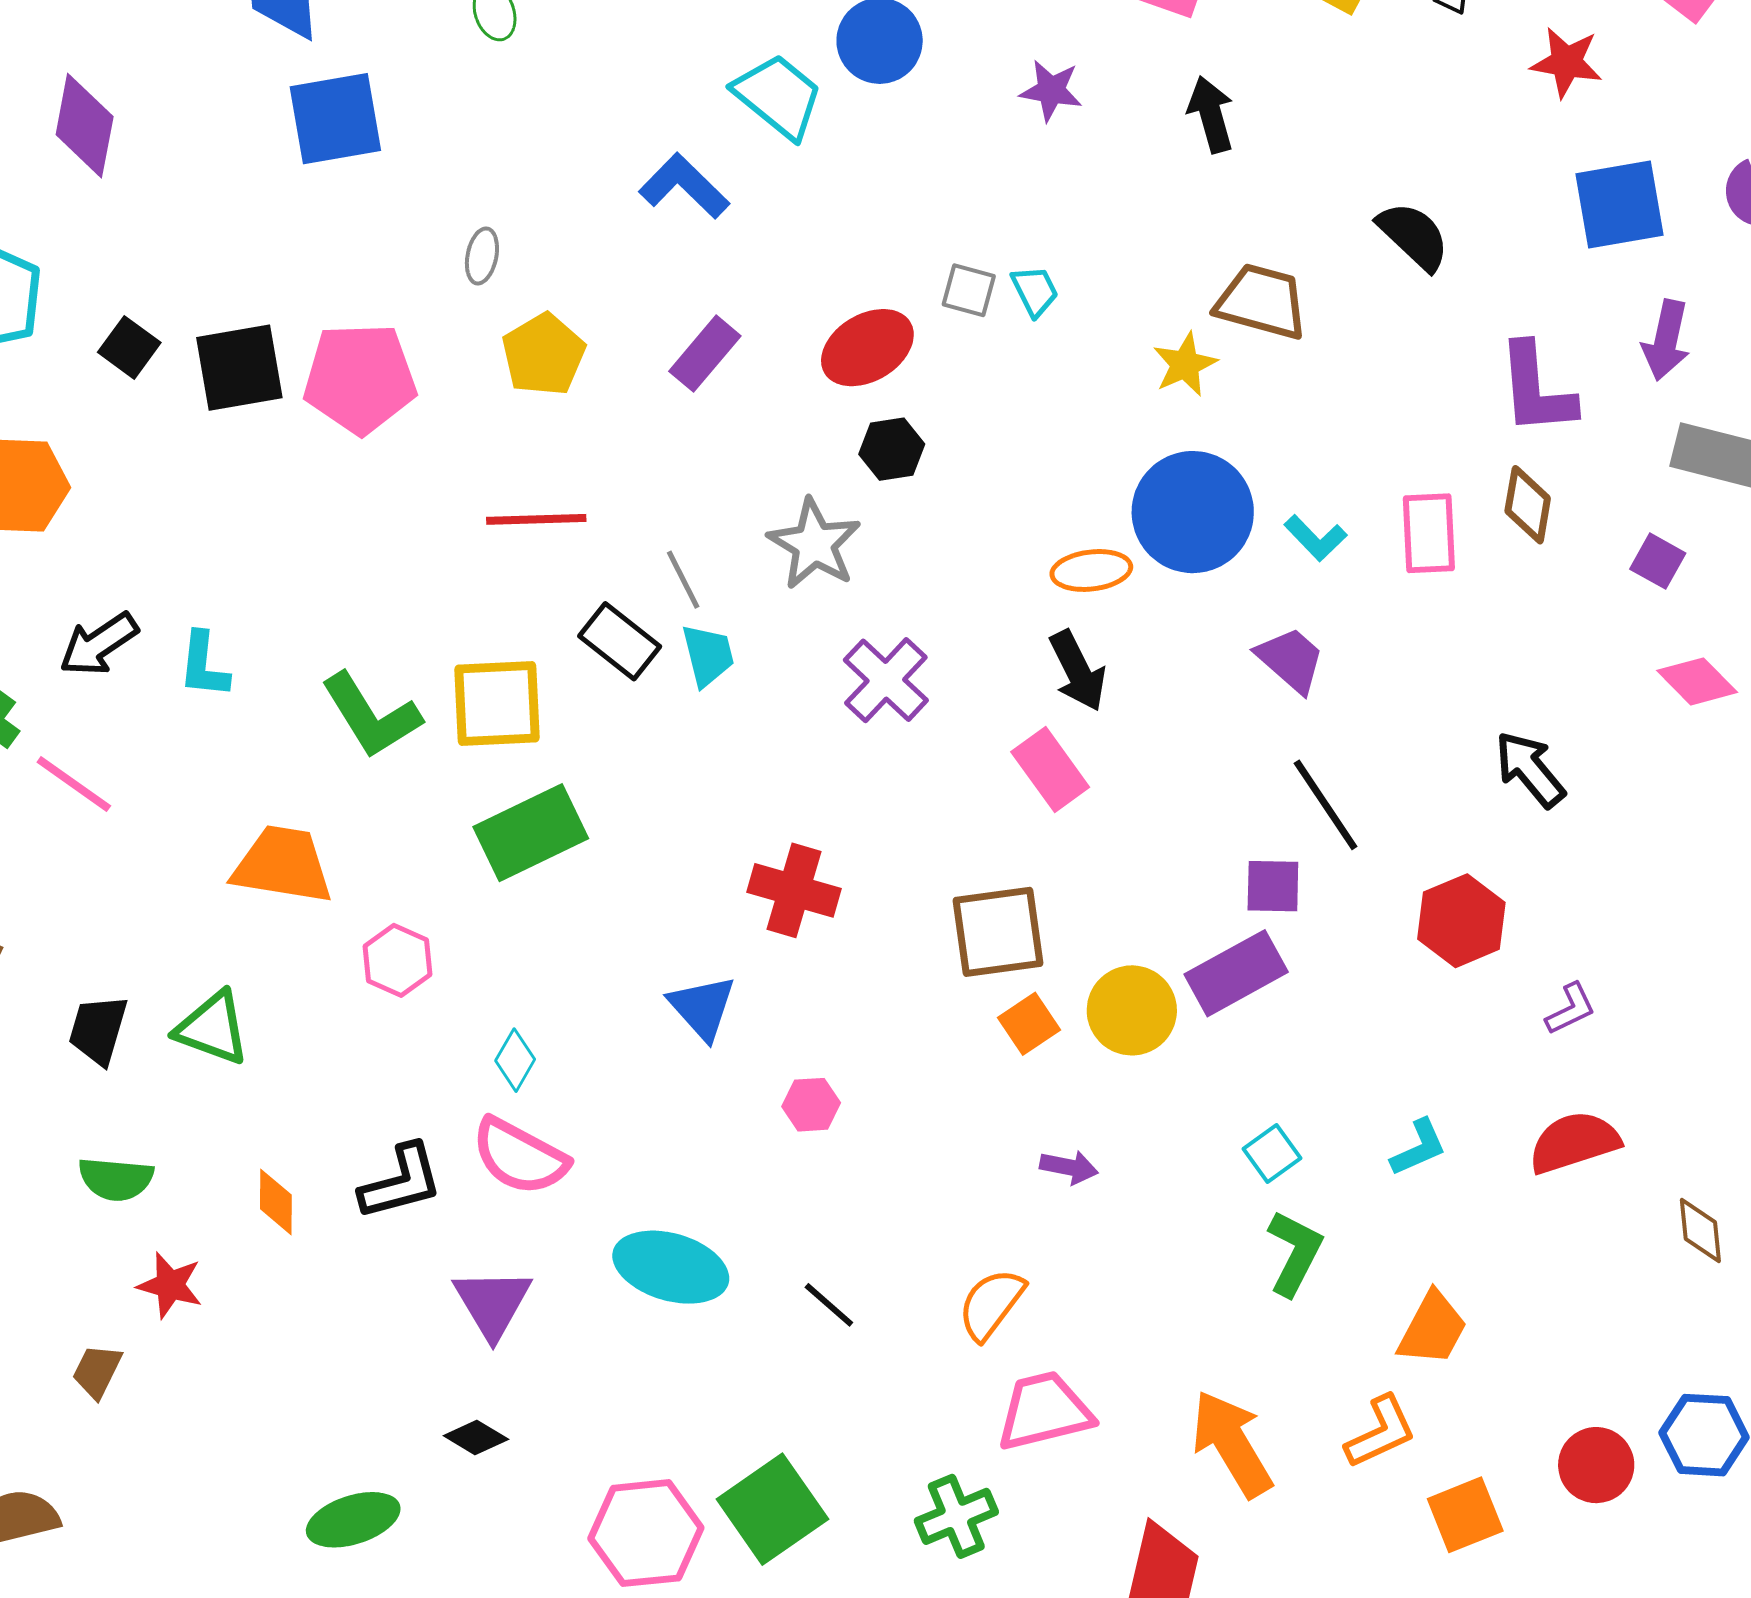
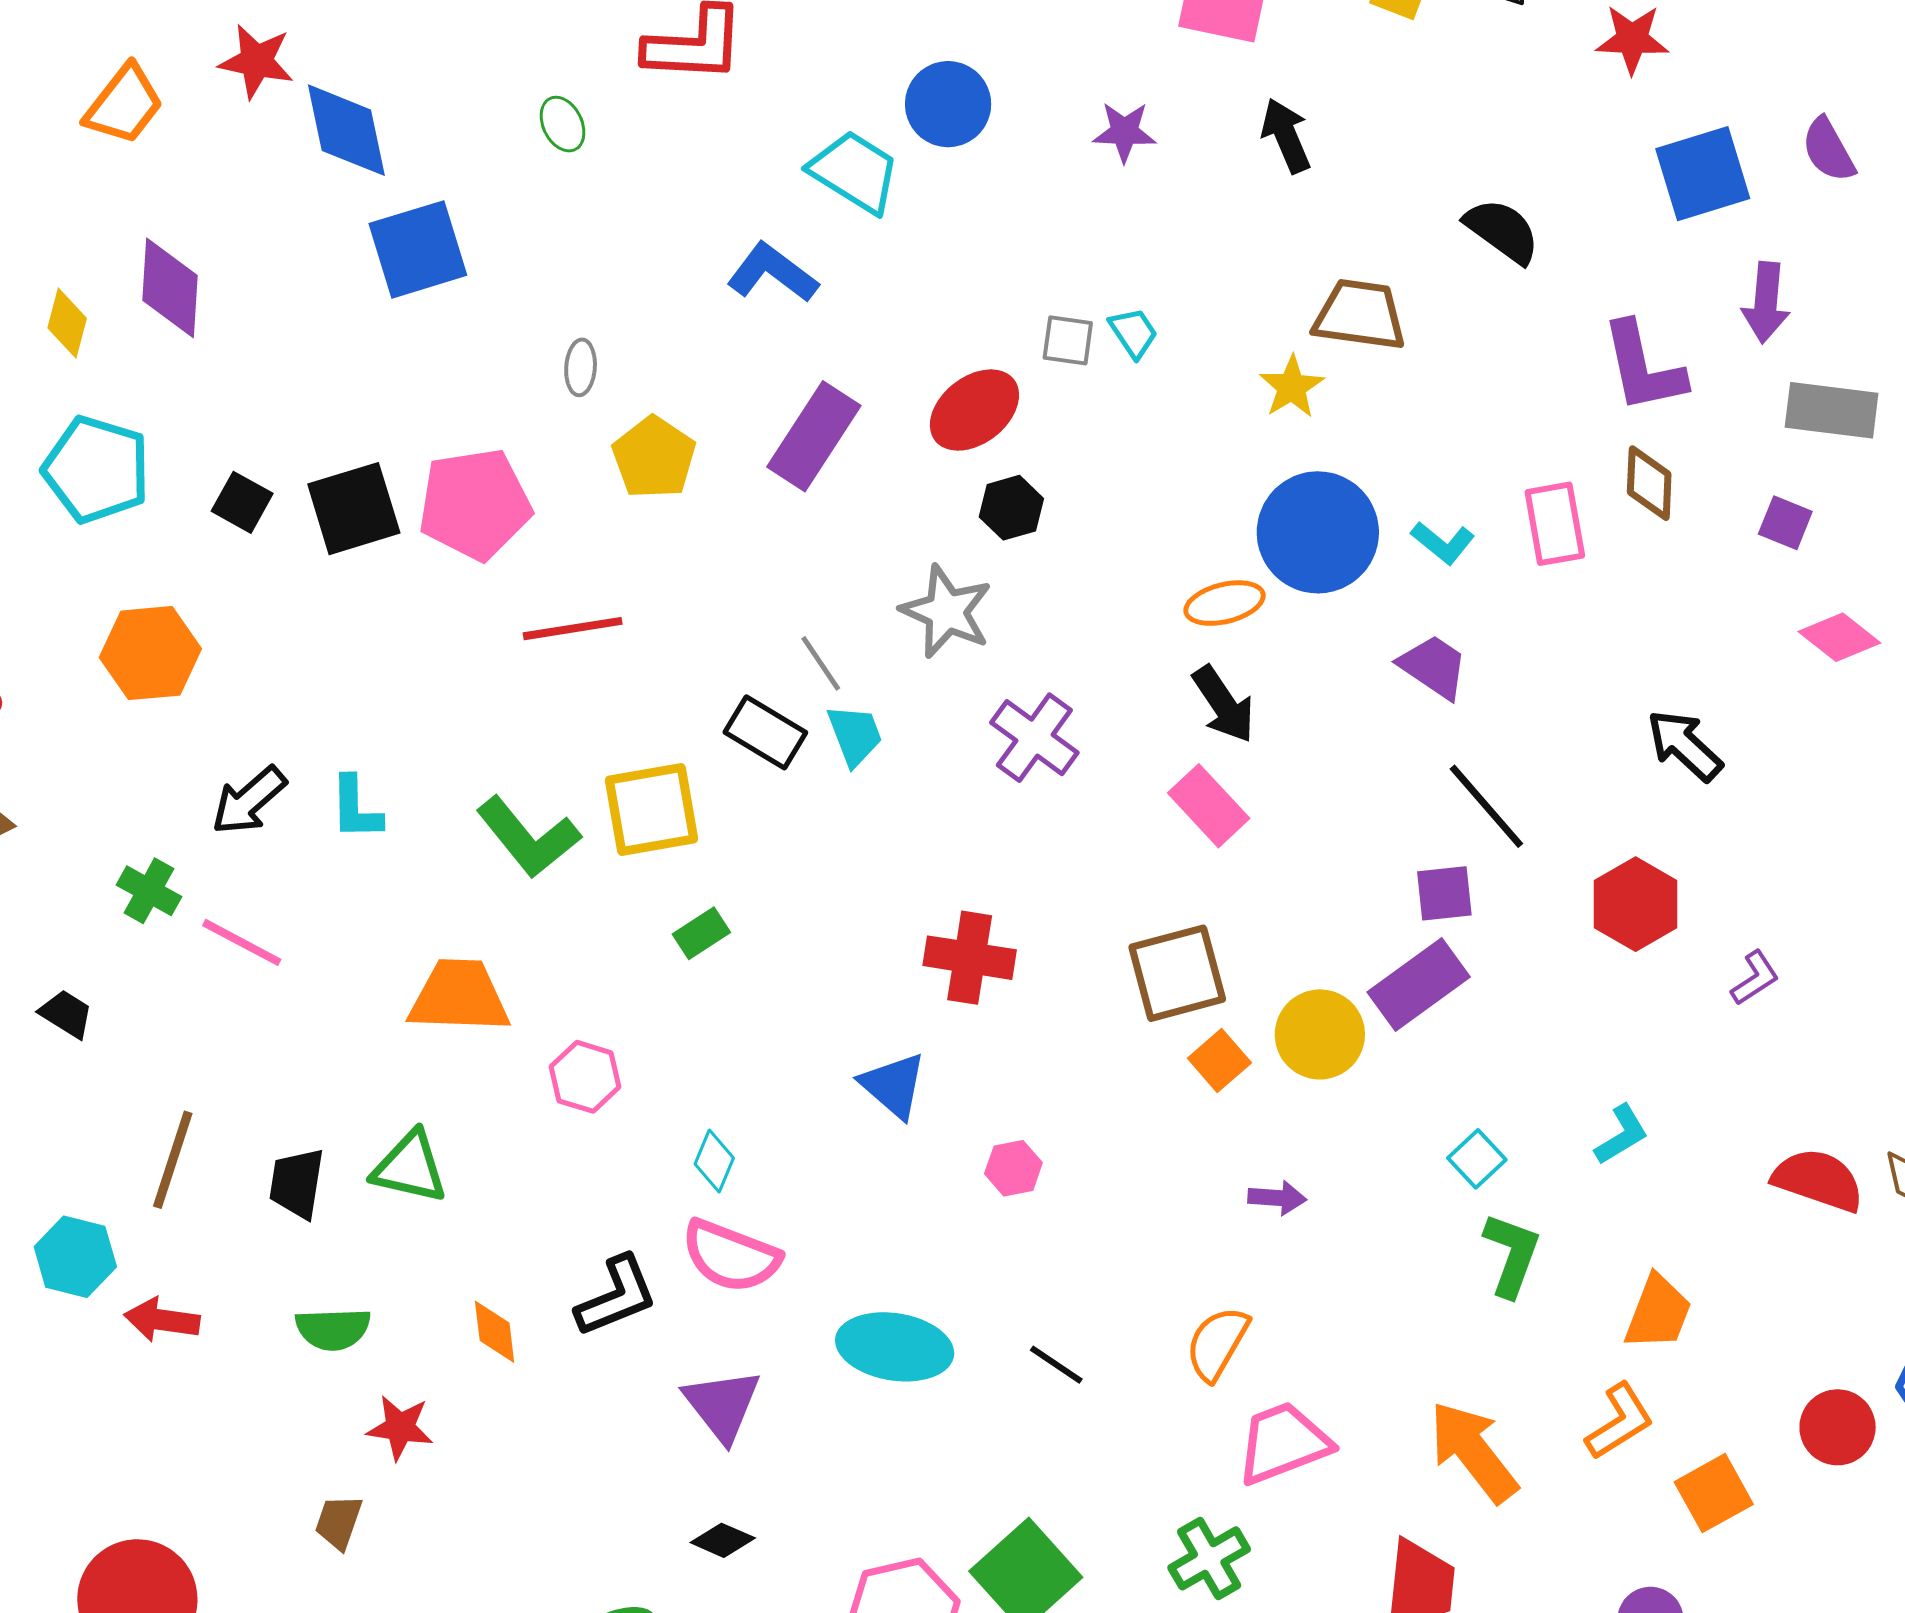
purple rectangle: (705, 354) -> (814, 436), size x1.4
red line: (536, 519) -> (573, 629), moved
green rectangle: (531, 833) -> (701, 933), size x0.5
red semicircle: (1574, 1142) -> (1818, 1180), moved, turned 44

